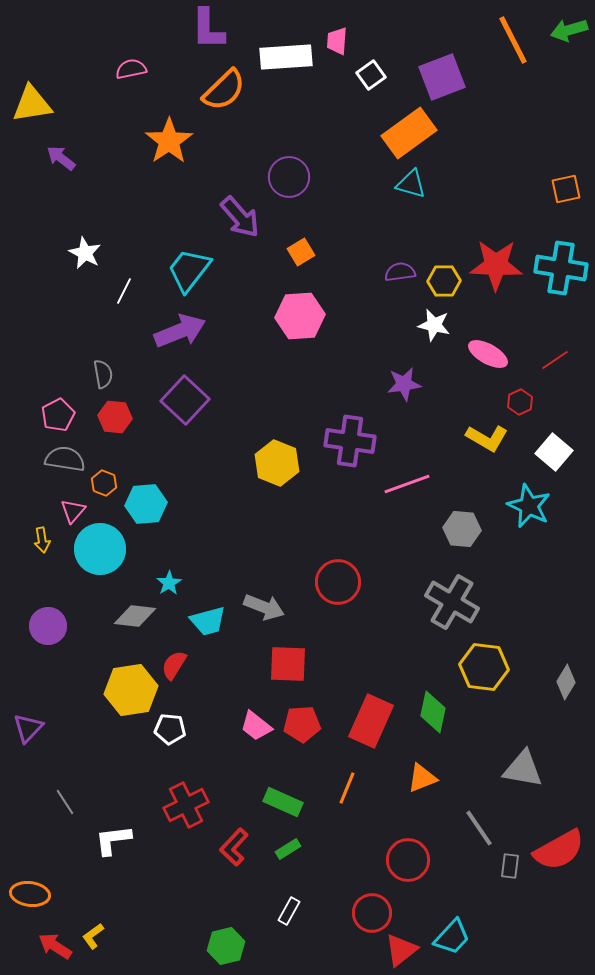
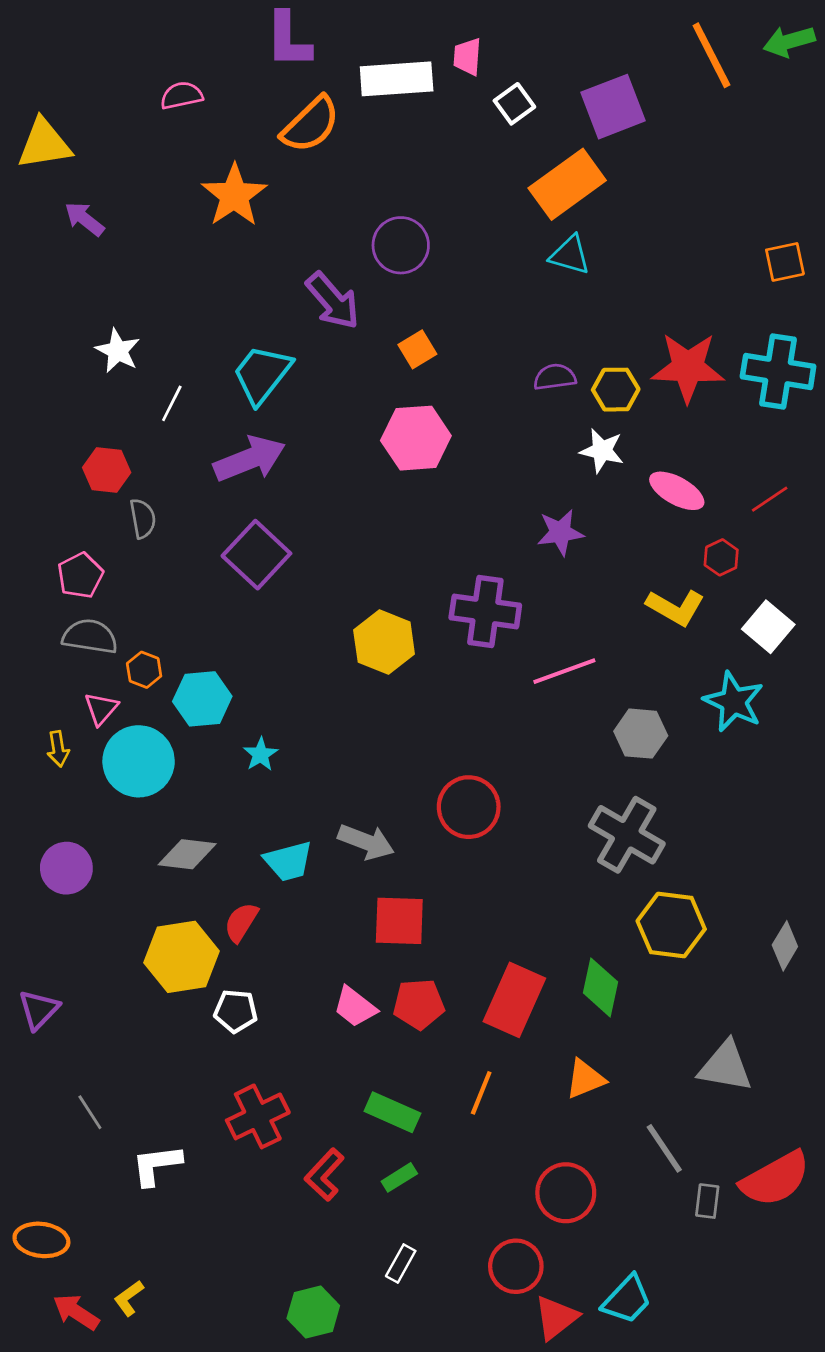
red hexagon: (115, 417) -> (107, 470), moved
cyan star: (169, 583) -> (261, 754), moved

